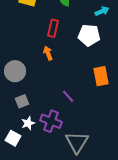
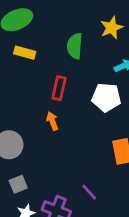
purple line: (68, 96) -> (89, 192), moved

